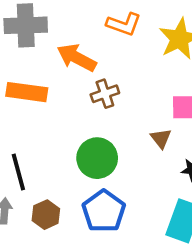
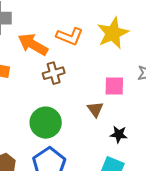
orange L-shape: (124, 24) -> (70, 36), moved

